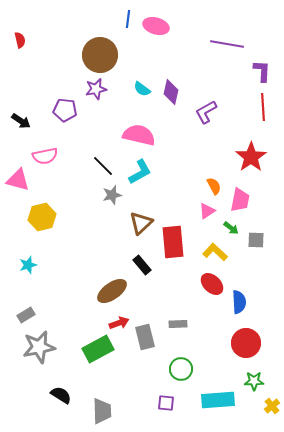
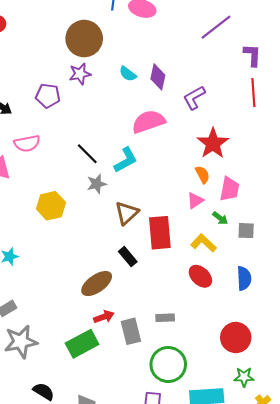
purple line: (227, 44) -> (216, 27), turned -48
pink semicircle: (139, 135) -> (149, 122), moved, turned -32
red star: (251, 157) -> (213, 143), moved
yellow hexagon: (42, 217) -> (51, 206), moved
blue semicircle: (239, 302) -> (244, 278), moved
green circle: (181, 369) -> (168, 365), size x1.5

